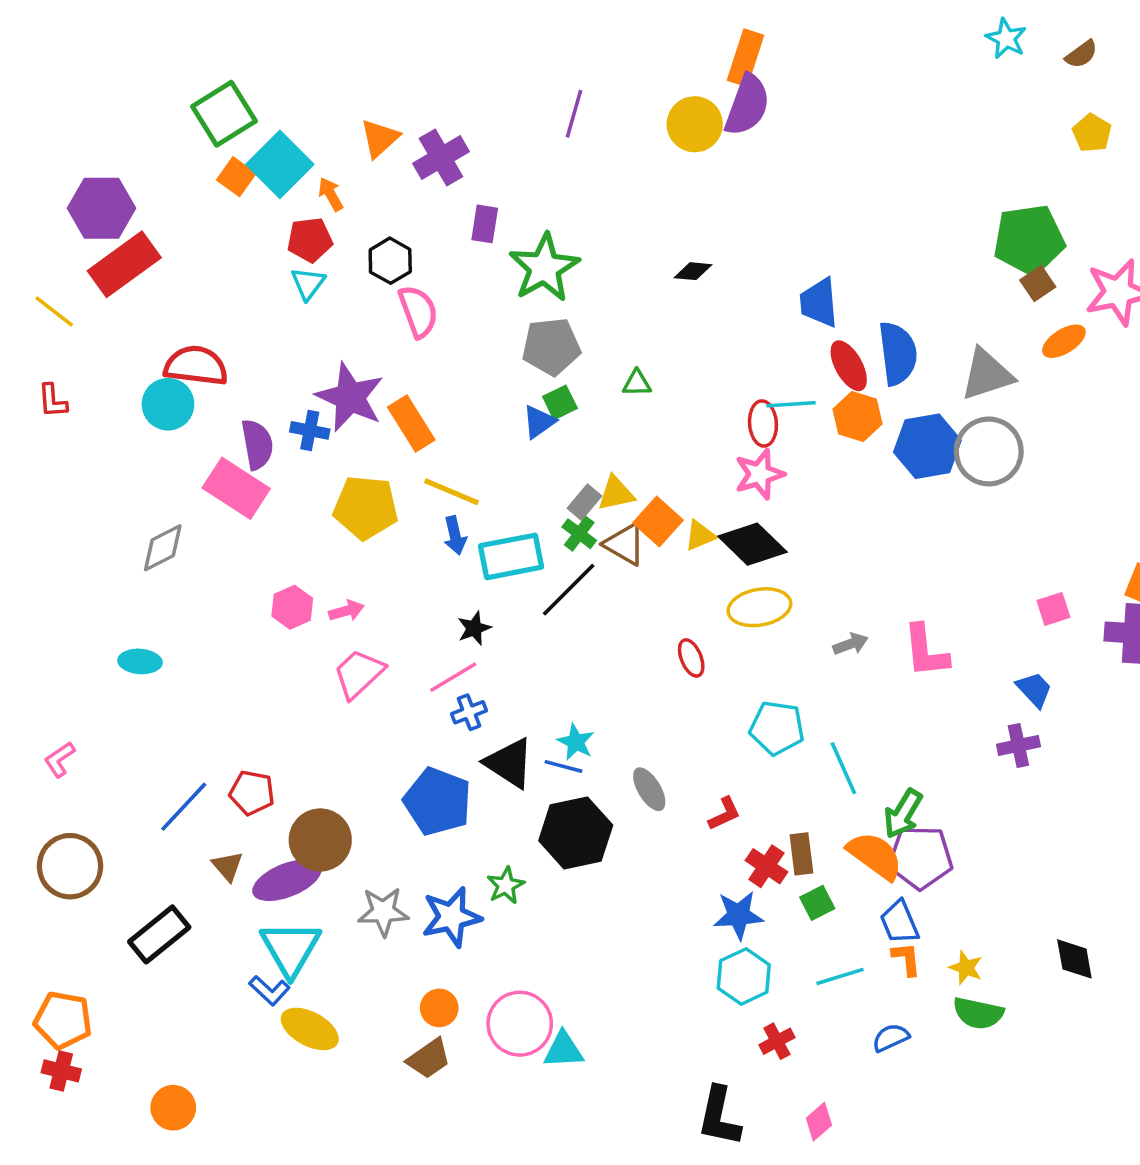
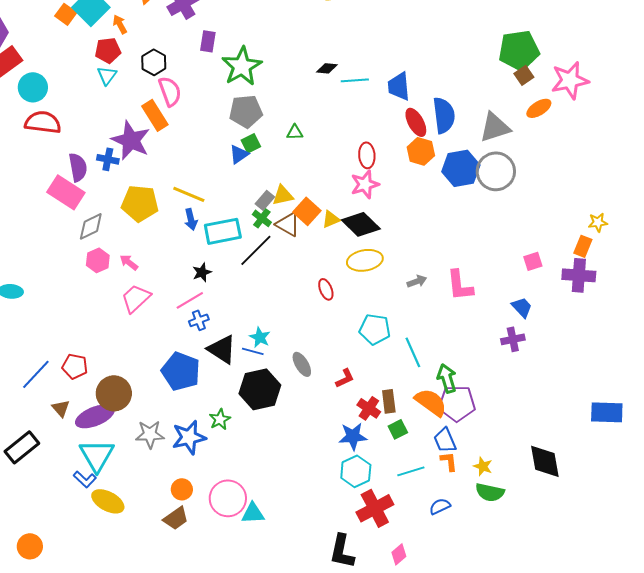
cyan circle: (168, 404) -> (33, 87), moved
cyan line: (791, 404) -> (355, 80), moved
orange rectangle: (411, 423) -> (155, 115), moved
gray diamond: (163, 548) -> (91, 226), moved
pink arrow: (346, 611) -> (129, 262), turned -126
green arrow: (903, 814) -> (447, 378), turned 132
black diamond: (1074, 959) -> (545, 461), size x1.4
red cross: (777, 1041) -> (375, 508), size x1.8

